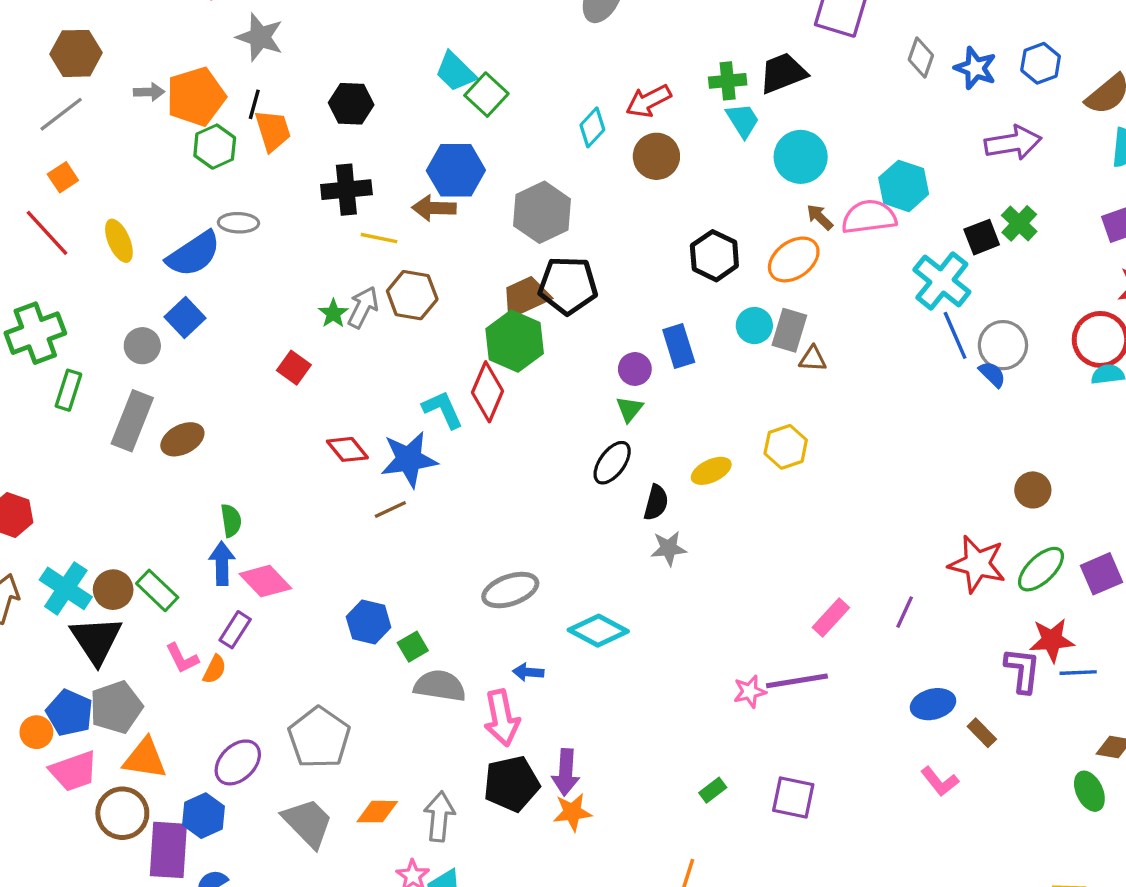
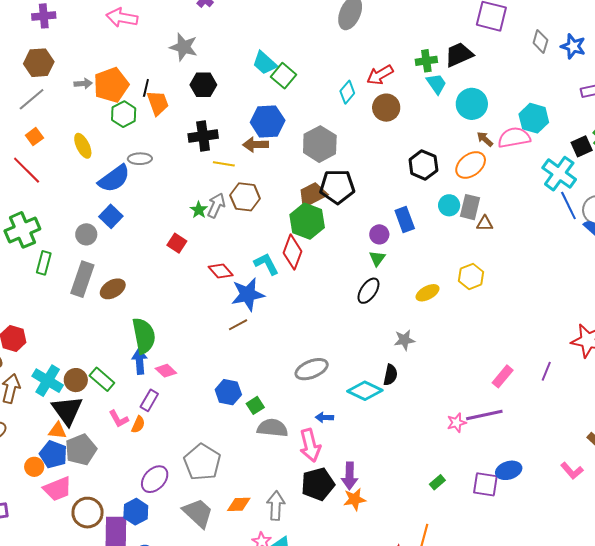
gray star: (260, 37) -> (184, 47), moved
yellow ellipse: (119, 241) -> (83, 146), moved
red diamond: (347, 449) -> (221, 271), moved
black semicircle: (656, 503) -> (390, 375), moved
green semicircle: (231, 520) -> (144, 336), size x1.8
pink diamond: (265, 581) -> (166, 371), size x0.7
blue ellipse: (933, 704) -> (509, 470), moved
orange triangle: (145, 759) -> (57, 431), moved, size x0.7

